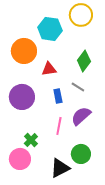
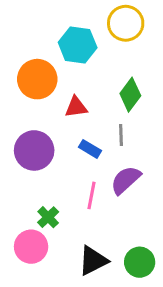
gray line: (78, 87) -> (121, 135), turned 56
blue rectangle: (58, 96) -> (90, 149), turned -48
green circle: (81, 154) -> (140, 262), moved

